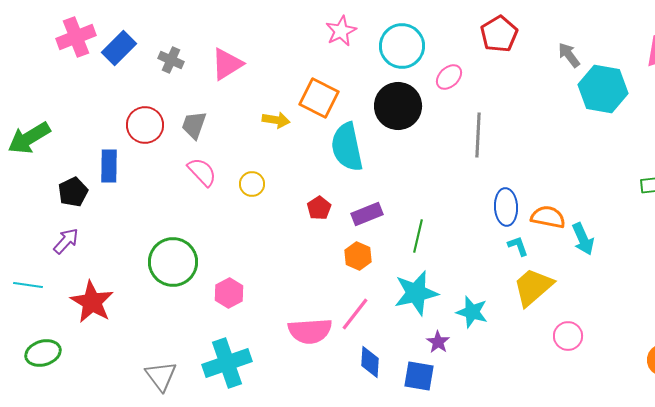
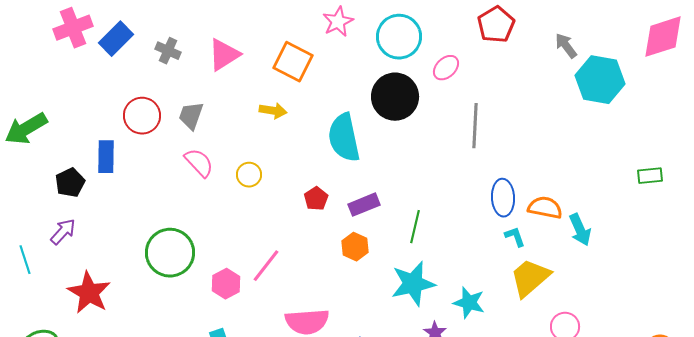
orange square: (319, 98) -> (293, 62), moved
cyan line: (28, 285) -> (25, 260), moved, turned 64
pink line: (355, 314) -> (266, 266), moved

